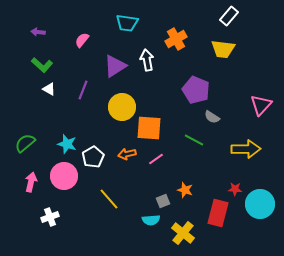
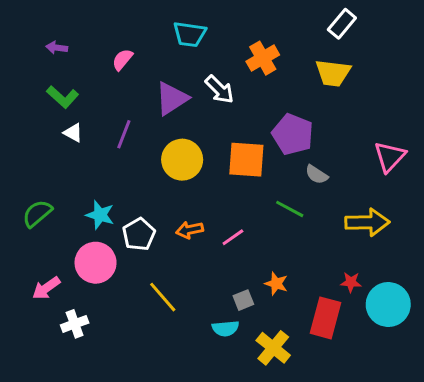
white arrow: (147, 60) -> (219, 89), turned 145
orange square: (149, 128) -> (246, 160), moved
pink arrow: (31, 182) -> (46, 288), moved, turned -138

